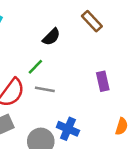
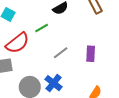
gray line: (45, 89) -> (61, 53), moved, turned -63

